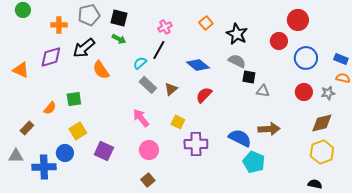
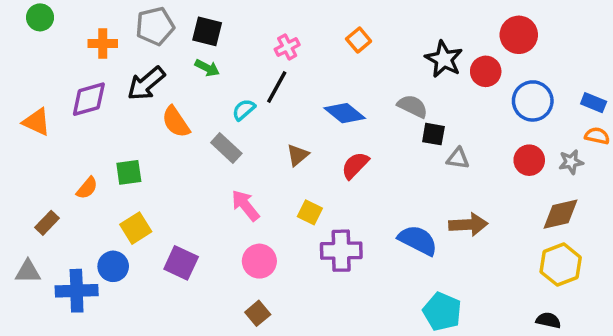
black star: (237, 34) -> (444, 59), moved
gray rectangle: (148, 85) -> (226, 148), moved
cyan pentagon: (254, 162) -> (442, 312), moved

